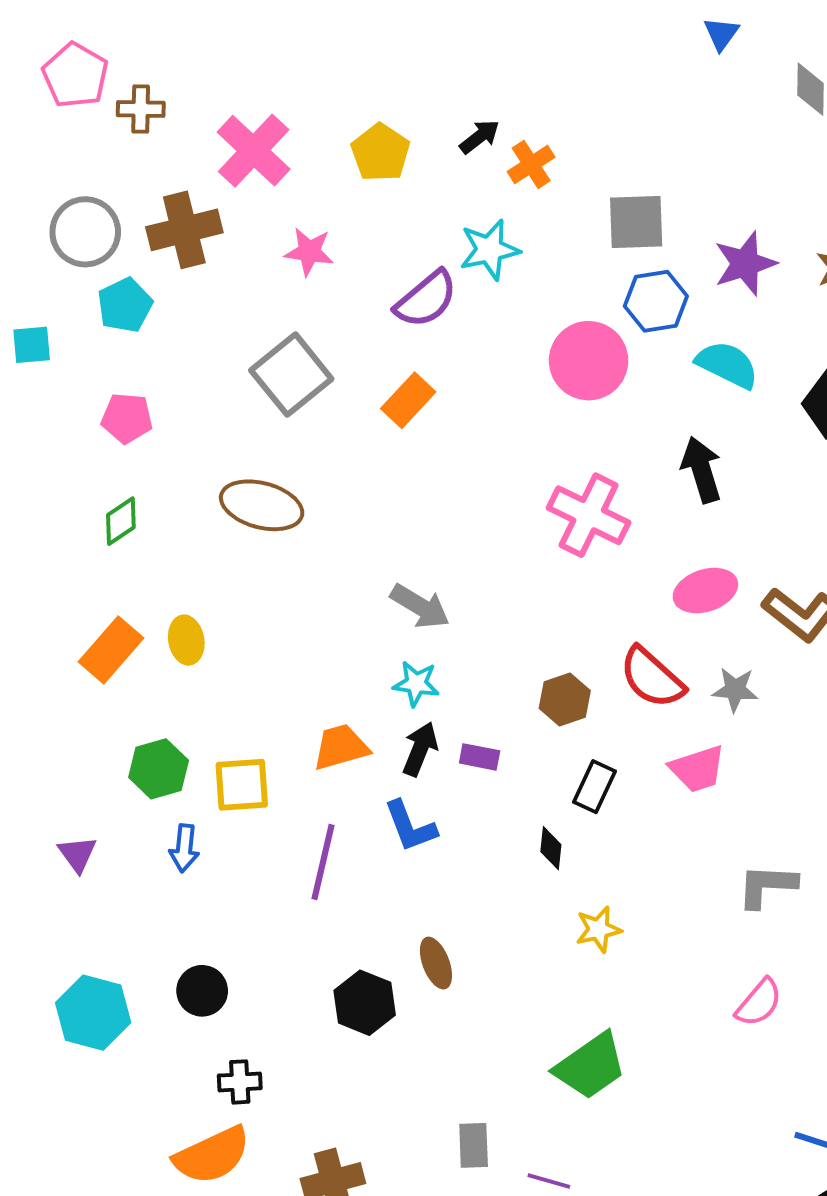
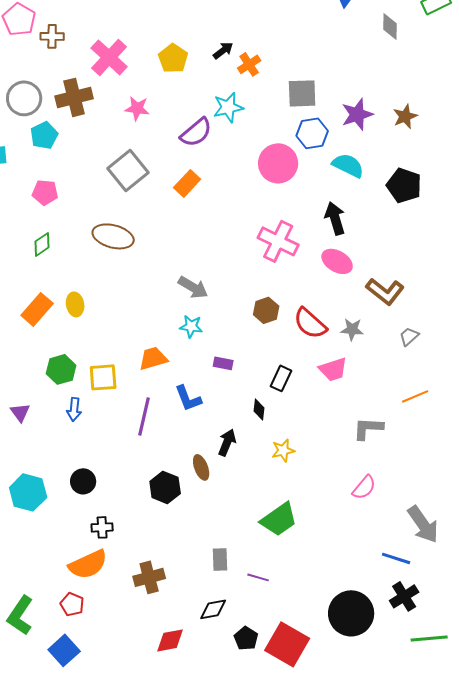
pink ellipse: (705, 591) -> (337, 261), moved, turned 48
brown hexagon: (565, 699) -> (266, 310), moved
black arrow: (420, 749) -> (227, 442), moved

